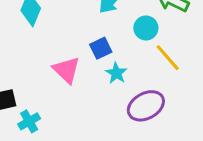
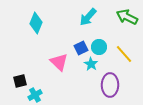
cyan circle: (146, 28) -> (99, 47), moved
purple ellipse: (146, 106) -> (110, 85), turned -60

